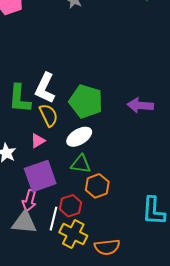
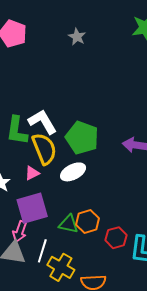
white L-shape: (45, 88) -> (43, 122), turned 120
yellow semicircle: (49, 115) -> (44, 149), size x1.4
green triangle: (81, 164) -> (69, 224), moved
red hexagon: (71, 206) -> (116, 238), moved

